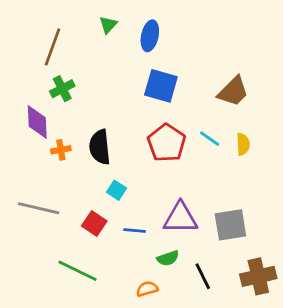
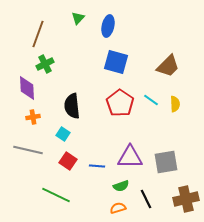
orange cross: (61, 150) -> (33, 117), moved
cyan square: (116, 190) -> (63, 134), moved
orange semicircle: (147, 289) -> (118, 208), moved

